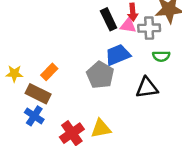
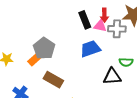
green semicircle: (161, 56) -> (126, 62), moved
gray pentagon: (100, 75) -> (44, 48), moved
brown rectangle: (38, 94) -> (53, 80), moved

